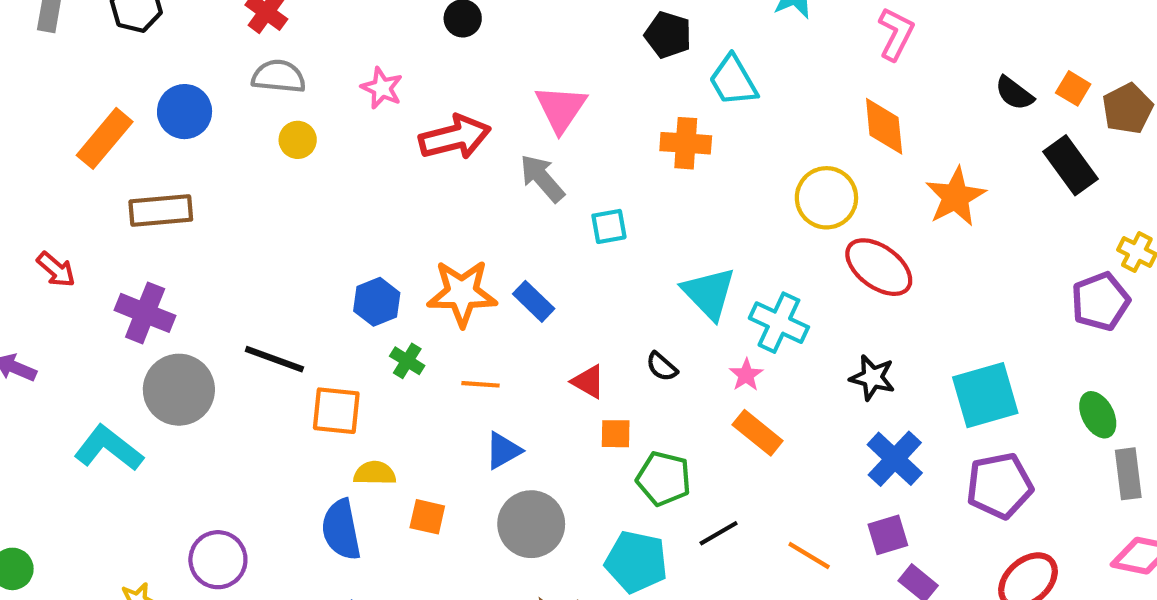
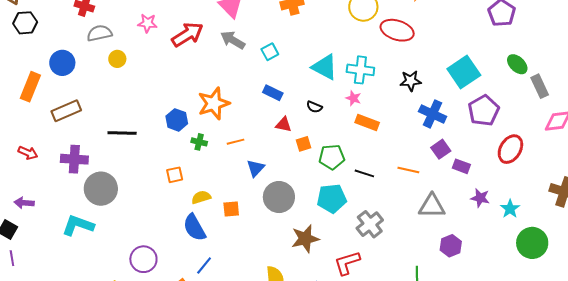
blue rectangle: (534, 301) -> (273, 93), moved
black line: (274, 359) -> (122, 133), moved
orange square: (336, 411) -> (175, 175), size x0.7
black line: (719, 533) -> (364, 173), turned 66

